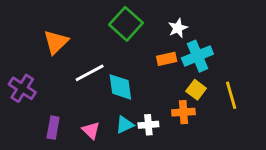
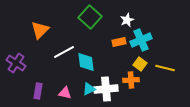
yellow line: (231, 95) -> (165, 68), turned -60
white cross: (148, 125) -> (106, 89), size x1.6
pink triangle: (91, 130) -> (65, 93), turned -32

